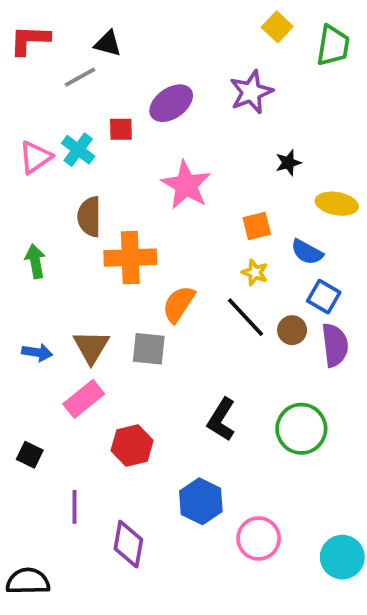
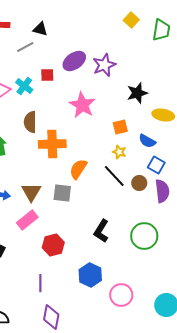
purple star: (251, 92) -> (104, 65), moved
black star: (288, 163) -> (137, 93), size x1.5
purple line: (74, 507) -> (40, 283), moved
purple diamond: (128, 544) -> (51, 317), moved

